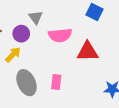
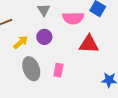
purple circle: (21, 34) -> (44, 37), moved
pink semicircle: (60, 35) -> (73, 18), moved

